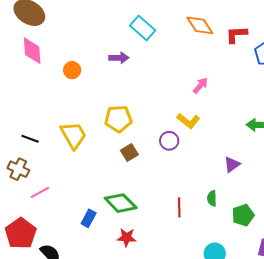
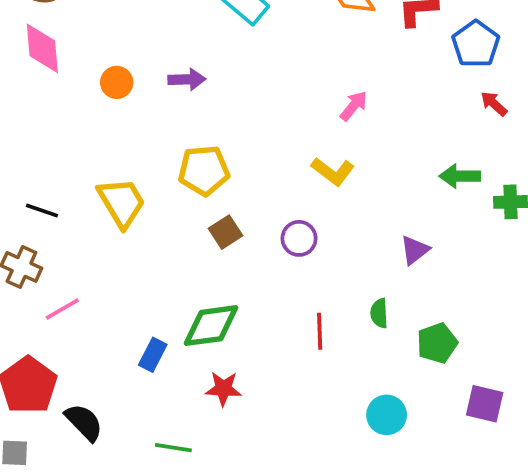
purple arrow: (119, 58) -> (187, 79), moved
purple circle: (169, 141) -> (299, 238), moved
green diamond: (121, 203) -> (211, 326), turned -52

